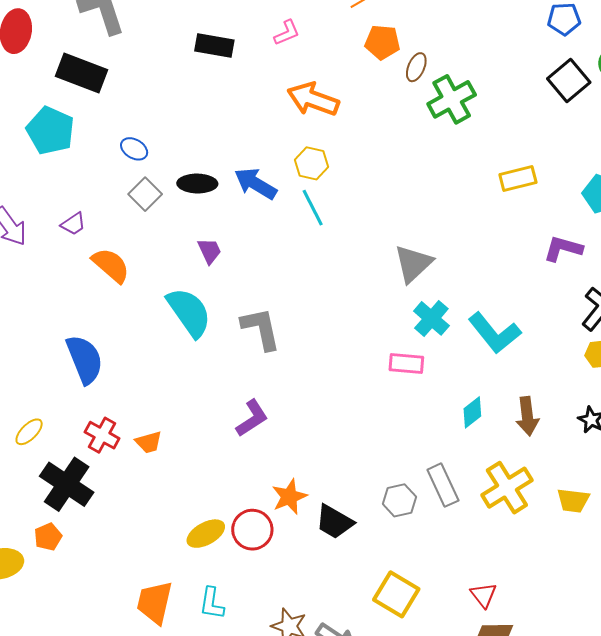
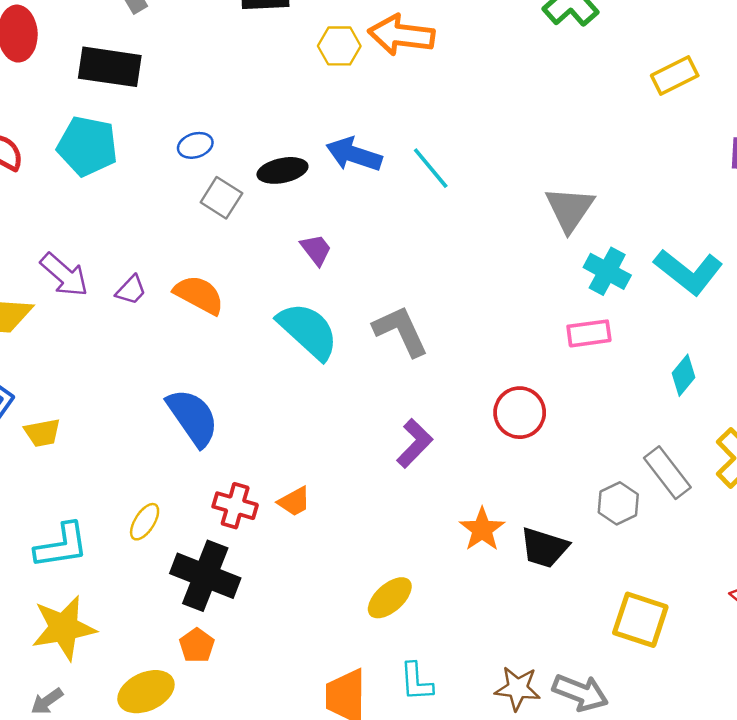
blue ellipse: (134, 149) -> (195, 145), turned -36
yellow hexagon: (311, 163) -> (339, 46), moved
purple trapezoid: (73, 224) -> (131, 290), moved
red circle: (252, 530) -> (520, 413), moved

